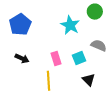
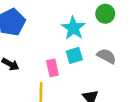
cyan square: (79, 58) -> (74, 55), moved

